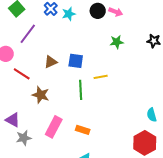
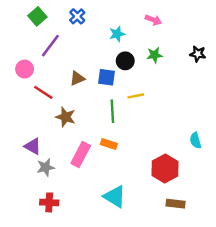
black circle: (98, 11) -> (125, 61), moved
cyan star: (69, 14) -> (117, 34), moved
orange rectangle: (83, 130) -> (109, 144), moved
red hexagon: (145, 143) -> (165, 169), moved

